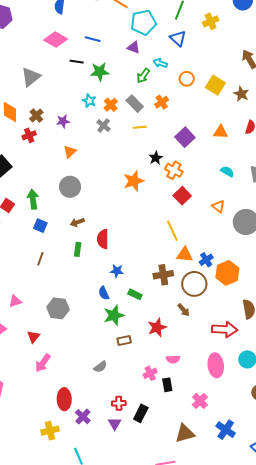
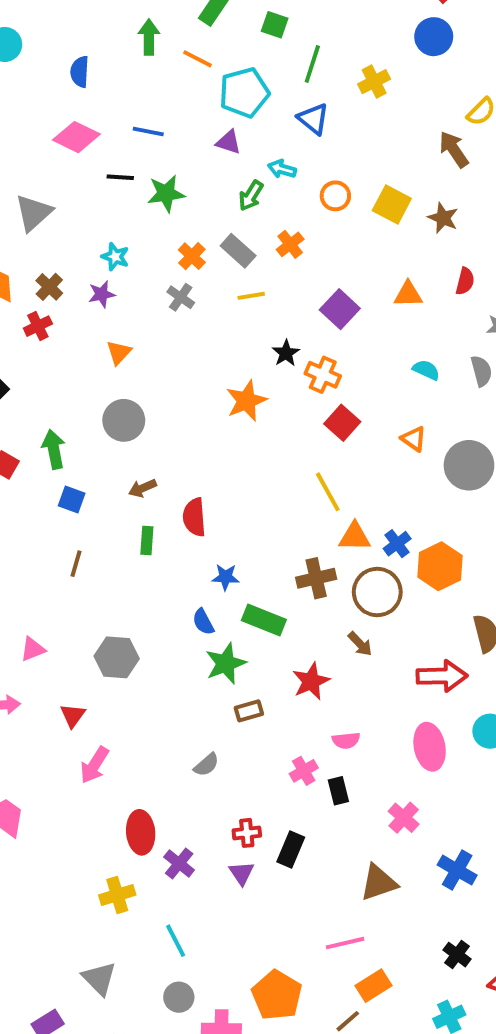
cyan star: (89, 101) -> (115, 257), moved
green rectangle: (135, 294) -> (264, 620), size x1.5

